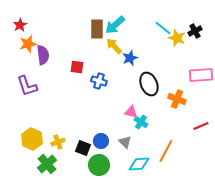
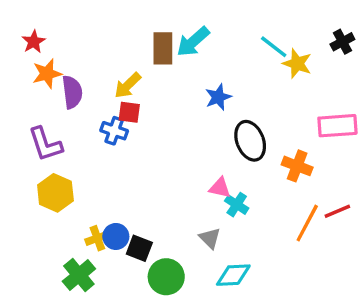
black cross: (195, 31) -> (342, 42), moved
yellow arrow: (114, 46) -> (128, 85), moved, turned -90
blue cross: (99, 81) -> (114, 131), moved
yellow hexagon: (32, 139) -> (55, 193), moved
blue circle: (101, 141) -> (116, 236), moved
orange line: (166, 151) -> (307, 223), moved

